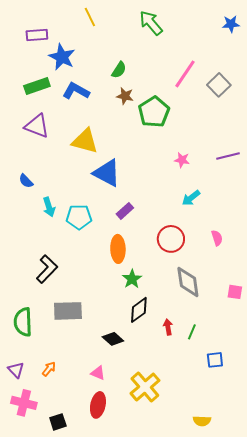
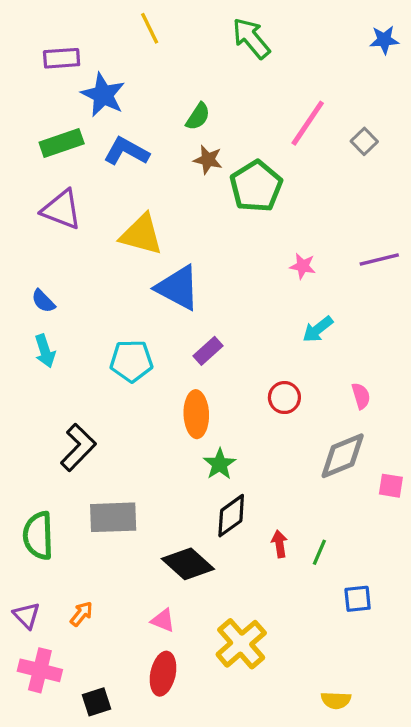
gray square: (219, 85) -> (364, 141), size x0.7
cyan arrow: (49, 207) -> (45, 351), moved
red circle: (171, 239) -> (284, 398), size x0.7
gray diamond: (188, 282) -> (343, 456), moved, turned 76
black diamond: (113, 339) -> (188, 564), size x1.4

